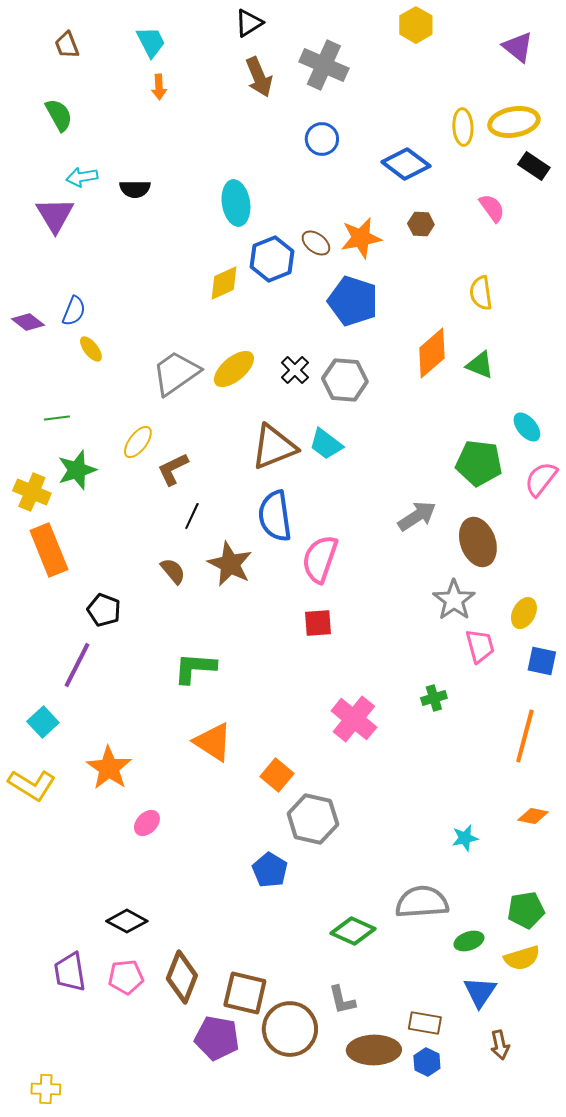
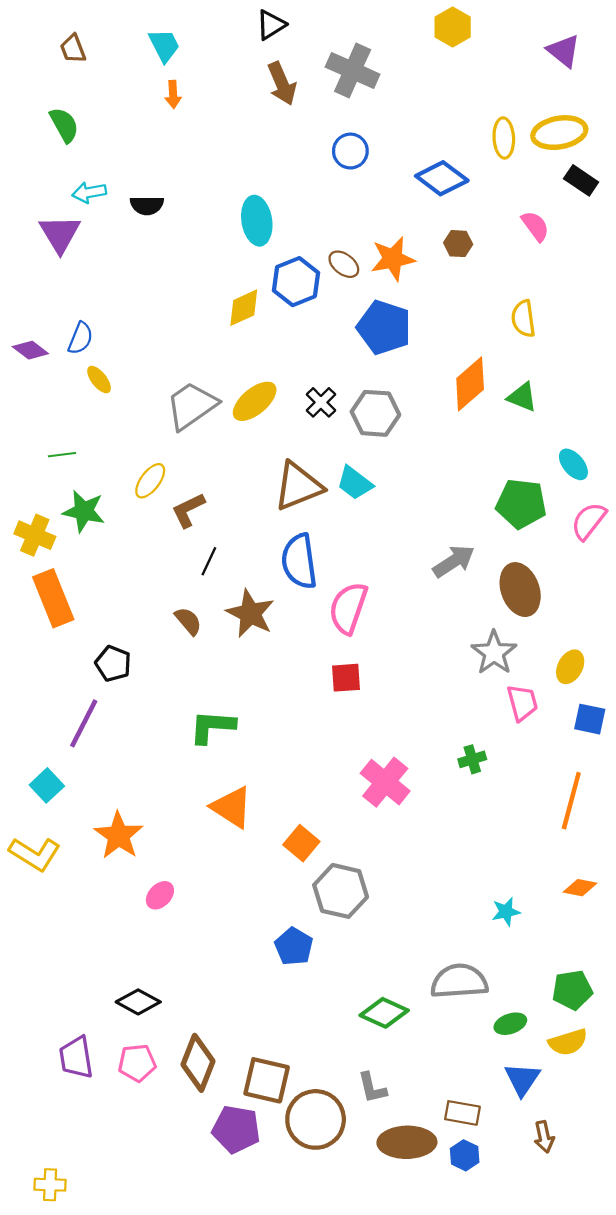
green star: (77, 470) -> (84, 511), turned 30

